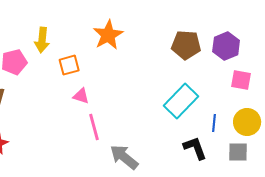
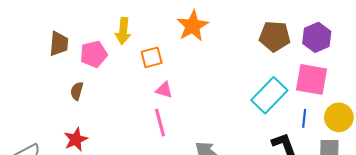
pink square: (241, 80) -> (311, 79), moved, size x1.5
pink line: (94, 127) -> (160, 123), moved

